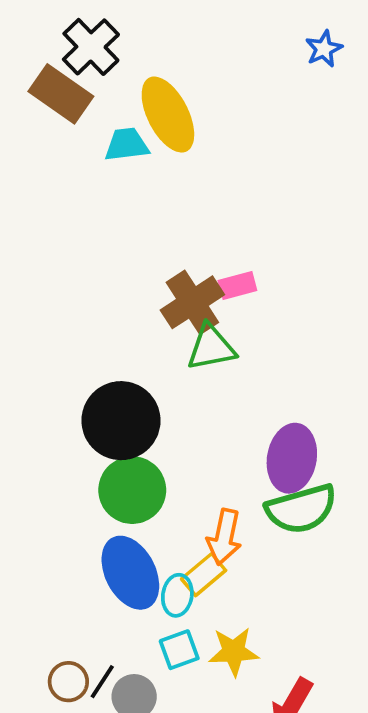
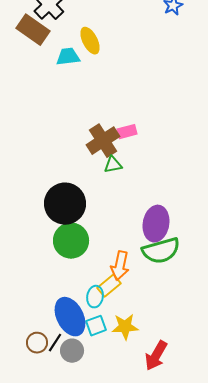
yellow ellipse: (168, 115) -> (90, 41), size x0.7
green triangle: (211, 347) -> (113, 165), size x0.7
blue ellipse: (130, 573) -> (70, 317), moved

